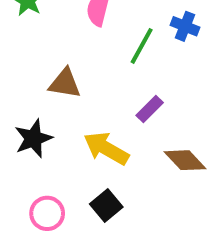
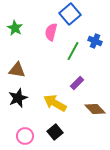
brown triangle: (65, 83) -> (17, 70), moved

